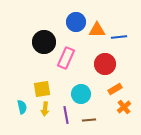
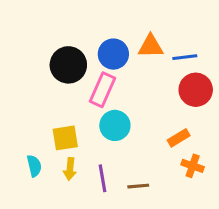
blue circle: (76, 22) -> (113, 54), moved
red circle: (105, 64) -> (196, 90), moved
cyan circle: (81, 94) -> (115, 125), moved
orange cross: (124, 107) -> (193, 166), turned -32

